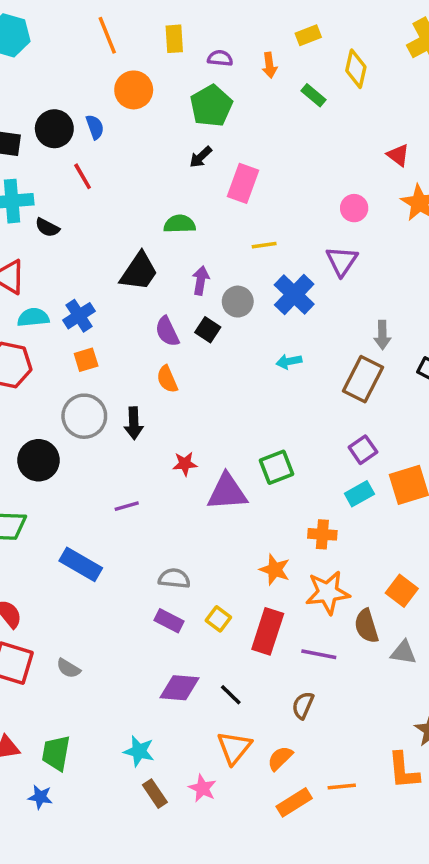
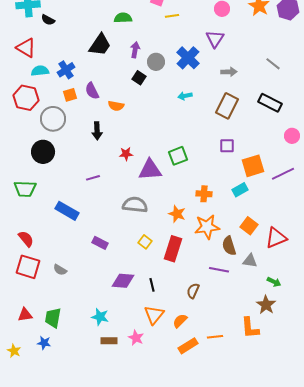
yellow line: (264, 245) -> (172, 16), moved
purple semicircle: (167, 332) -> (92, 91), moved
gray arrow: (382, 335) -> (229, 72), moved, turned -91
orange semicircle: (167, 379) -> (116, 106), turned -56
gray circle: (84, 416) -> (53, 119), moved
purple square: (363, 450) -> (227, 146), turned 35
cyan rectangle: (359, 494) -> (240, 190), moved
gray semicircle: (174, 578) -> (135, 205), moved, size x1.4
purple rectangle: (169, 621) -> (100, 243), moved
purple line: (319, 654) -> (219, 270), moved
black line: (231, 695) -> (152, 285), turned 32
brown rectangle: (155, 794) -> (109, 341), turned -56

